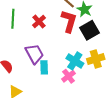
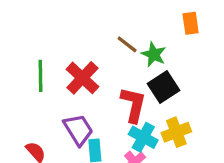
red L-shape: (69, 21) -> (133, 105), moved
red cross: (39, 22) -> (82, 78), size x1.5

